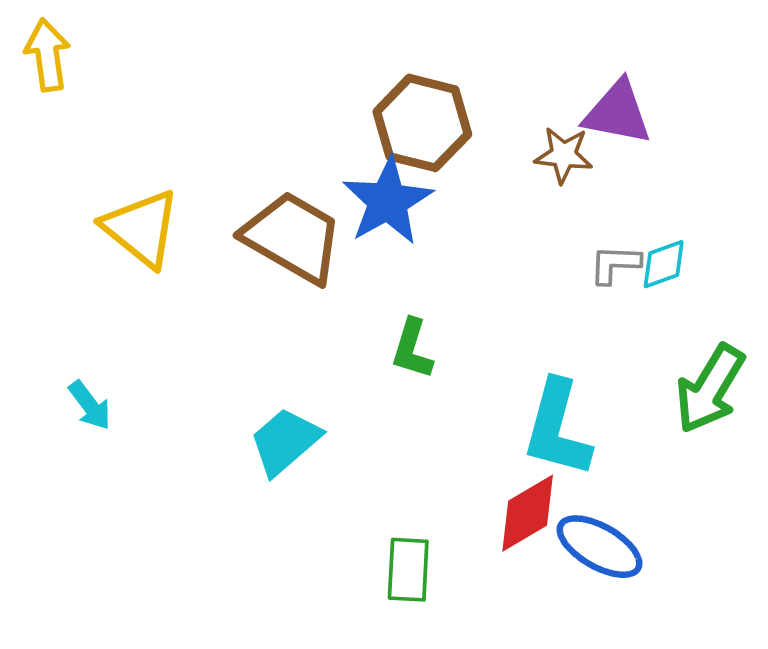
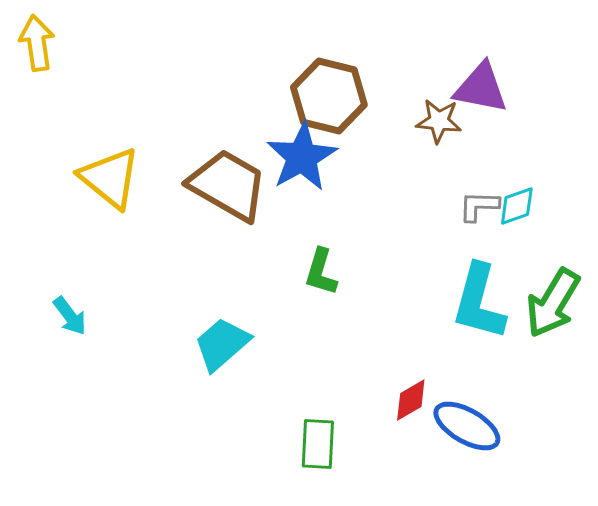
cyan L-shape: (557, 428) -> (479, 302), moved
red diamond: (528, 513) -> (411, 400), size x0.7

